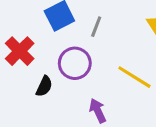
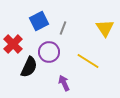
black semicircle: (44, 86) -> (29, 67), size x1.5

